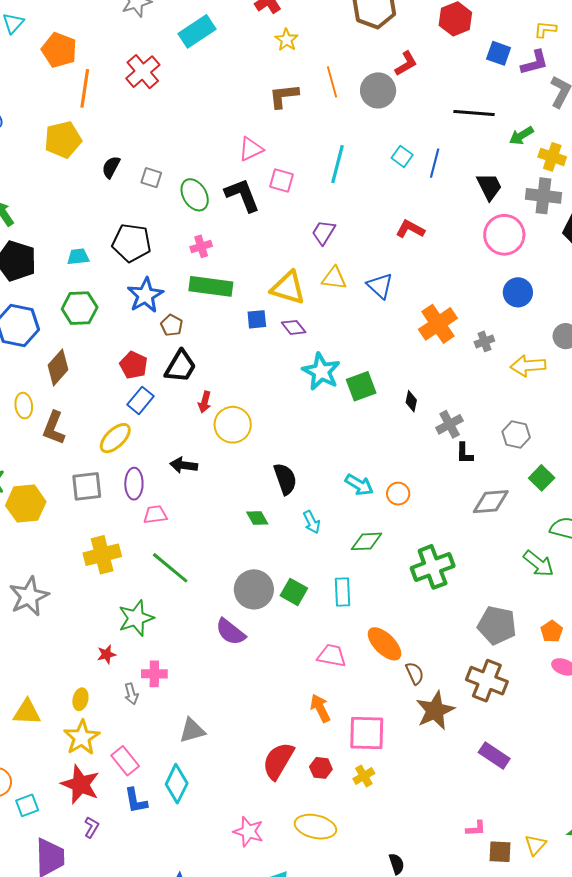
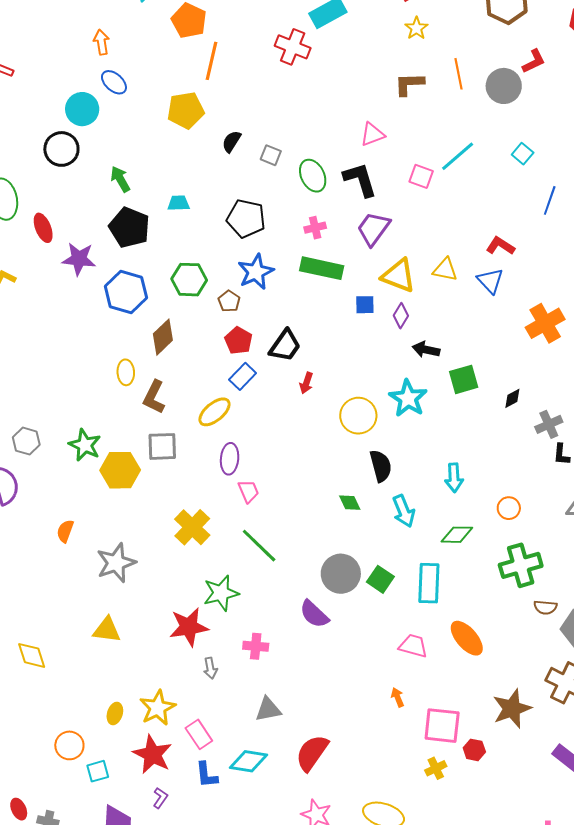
red cross: (143, 72) -> (293, 47), moved, turned -32
blue line: (435, 163) -> (550, 200), moved
cyan line: (338, 164) -> (458, 156), turned 30
pink square: (281, 180) -> (421, 176), moved
red L-shape: (410, 229) -> (500, 246), moved
purple trapezoid: (323, 232) -> (373, 229), moved, size x1.4
cyan trapezoid: (78, 257) -> (179, 203), moved
brown pentagon: (172, 325) -> (229, 301), moved
purple diamond: (294, 327) -> (401, 316), turned 65
cyan star: (321, 372) -> (408, 398), moved
black diamond: (411, 401) -> (512, 398), turned 45
yellow circle: (233, 425) -> (358, 416), moved
black arrow: (184, 465) -> (426, 350), moved
cyan arrow: (359, 485) -> (454, 478), turned 52
gray square: (87, 486) -> (162, 446), moved
orange circle: (398, 494) -> (509, 508), moved
pink trapezoid: (155, 515) -> (248, 491), turned 70
cyan arrow: (312, 522) -> (404, 511), size x1.4
yellow cross: (102, 555) -> (192, 527), turned -36
cyan rectangle: (342, 592) -> (429, 583), size x1.4
red star: (107, 654) -> (189, 627), size x2.0
brown semicircle: (415, 673) -> (545, 607), moved, turned 115
pink cross: (154, 674) -> (256, 646), moved
yellow ellipse: (80, 699) -> (115, 713), moved
orange arrow: (320, 708) -> (398, 697), size x0.7
yellow triangle: (27, 712) -> (107, 630), moved
red semicircle: (278, 761) -> (312, 753), moved
red hexagon: (321, 768) -> (474, 750), moved
cyan diamond: (177, 784) -> (248, 761), turned 69

